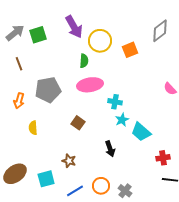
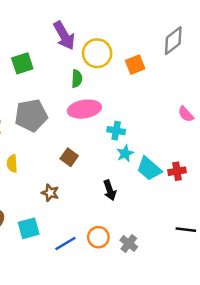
green square: (38, 35) -> (22, 63), moved
red cross: (163, 158) -> (177, 171), moved
brown star: (69, 161) -> (50, 193), moved

